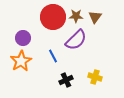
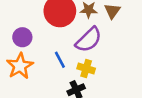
yellow cross: (95, 77) -> (86, 68), moved

